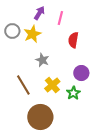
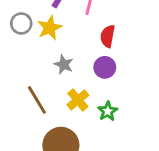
purple circle: (81, 73) -> (105, 67), moved

